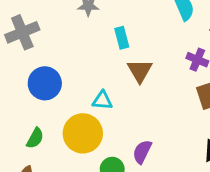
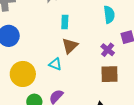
cyan triangle: (102, 100) -> (55, 64), moved

